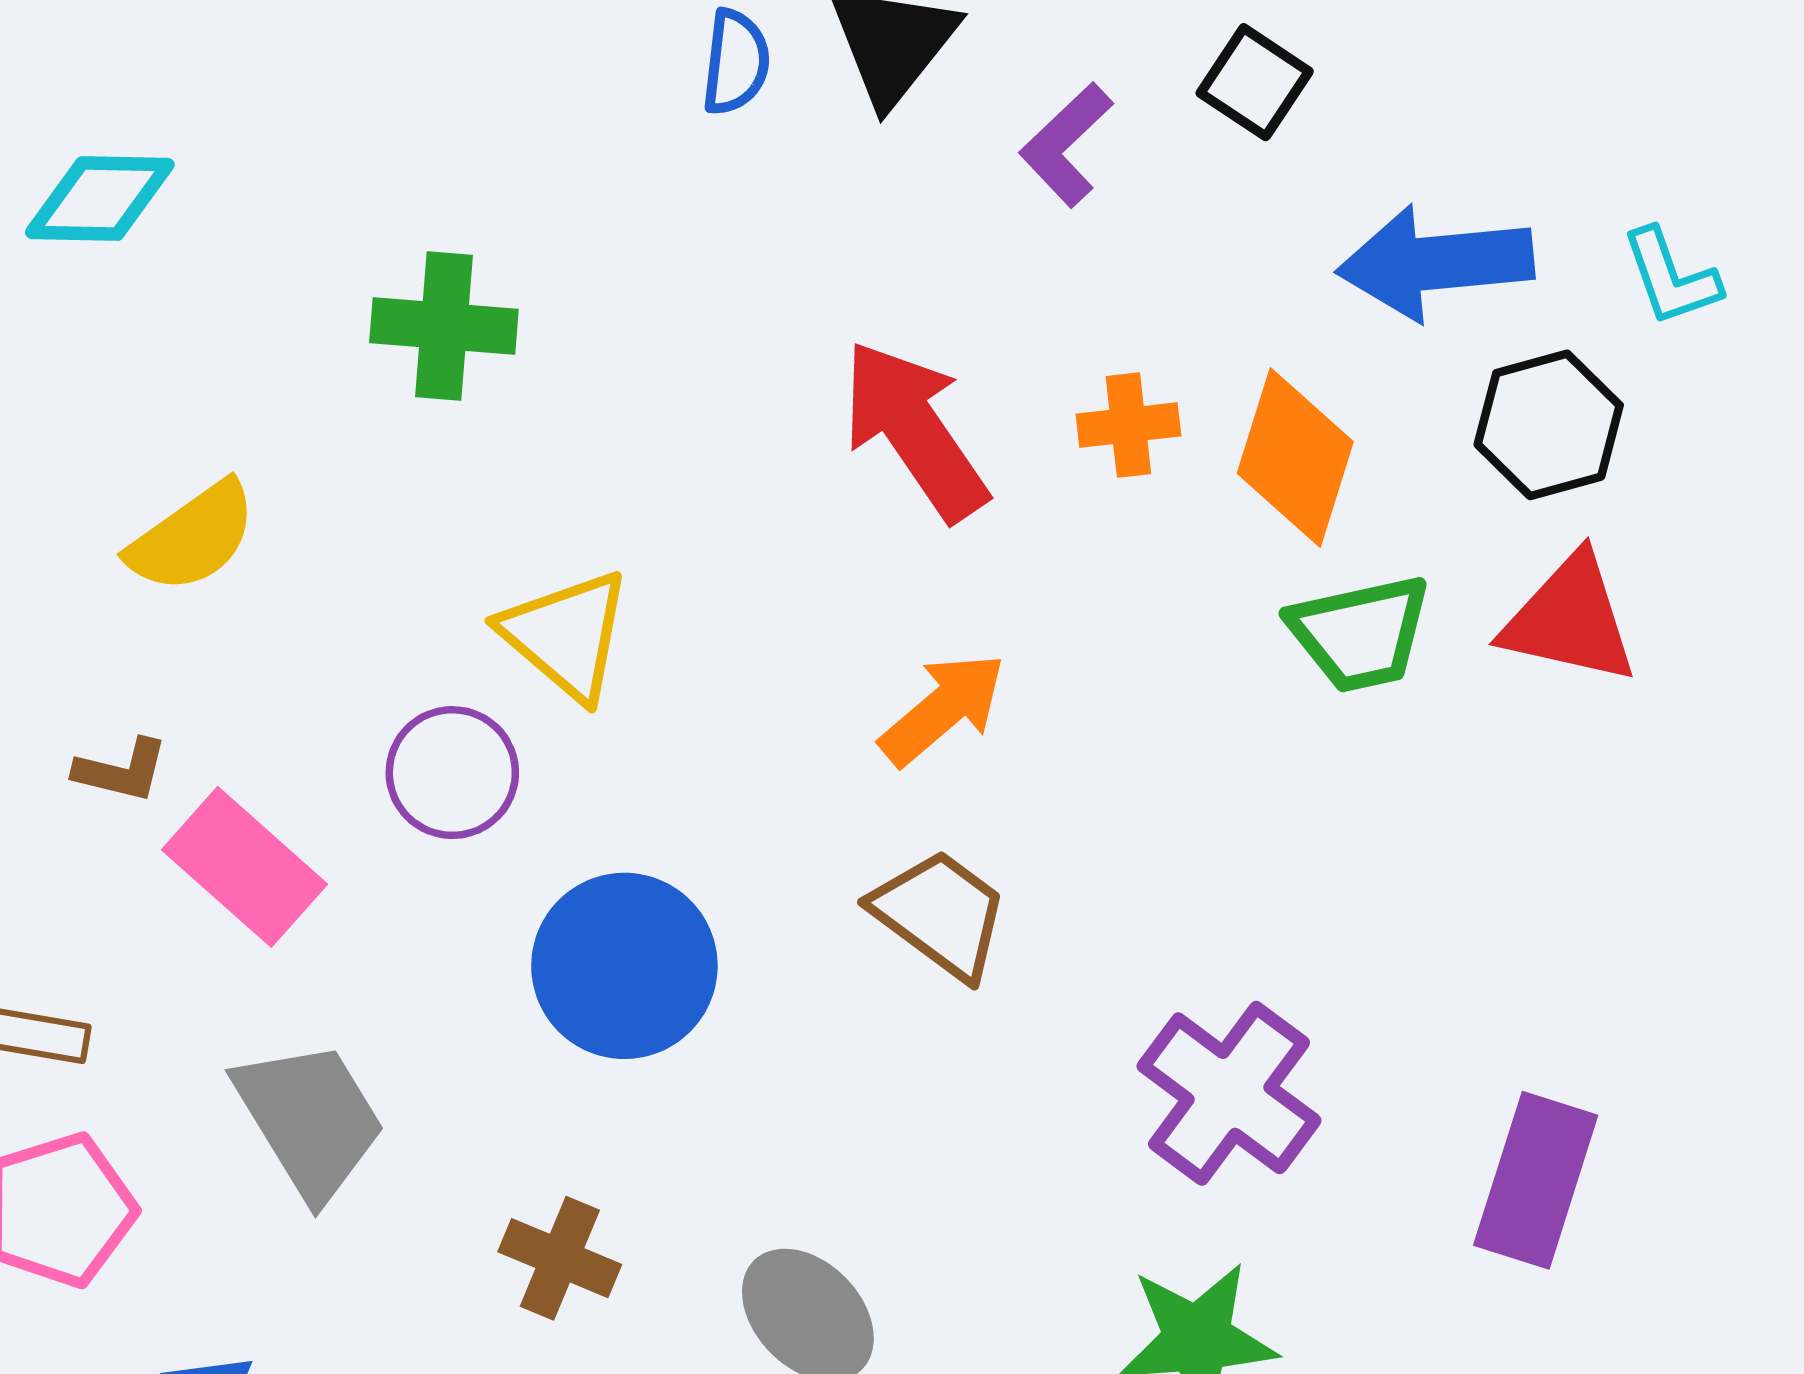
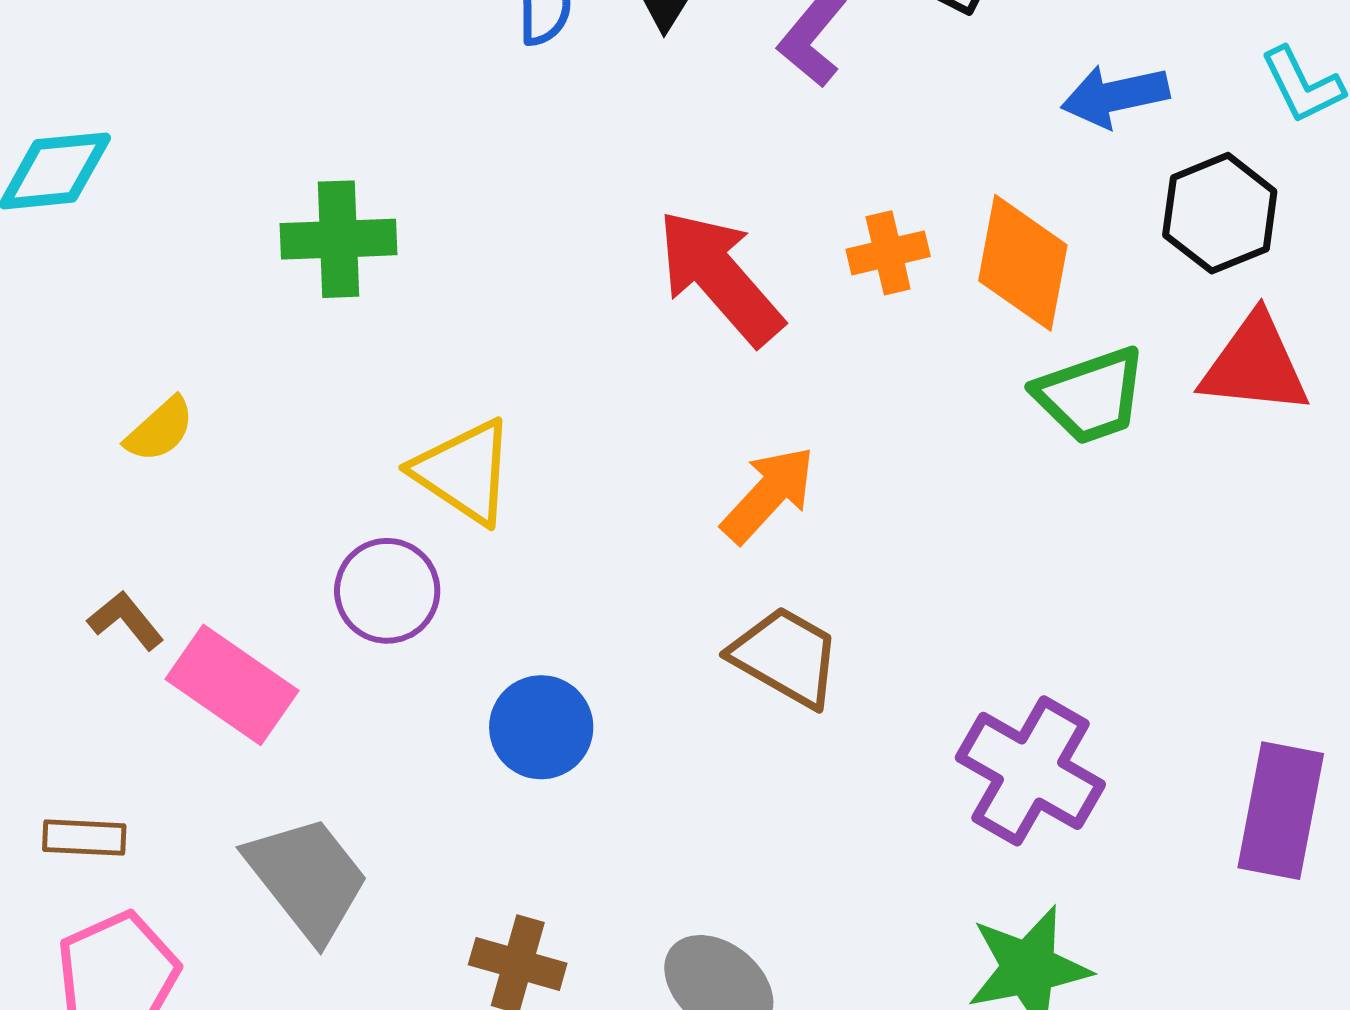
blue arrow: (1435, 263) -> (1115, 96), size x0.7
yellow semicircle: (192, 537) -> (160, 430), size x0.7
brown L-shape: (121, 771) -> (126, 620), turned -136
blue circle: (624, 966) -> (541, 727), size x0.7

